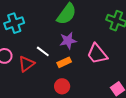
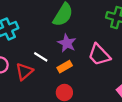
purple star: (68, 41) -> (67, 43), turned -30

